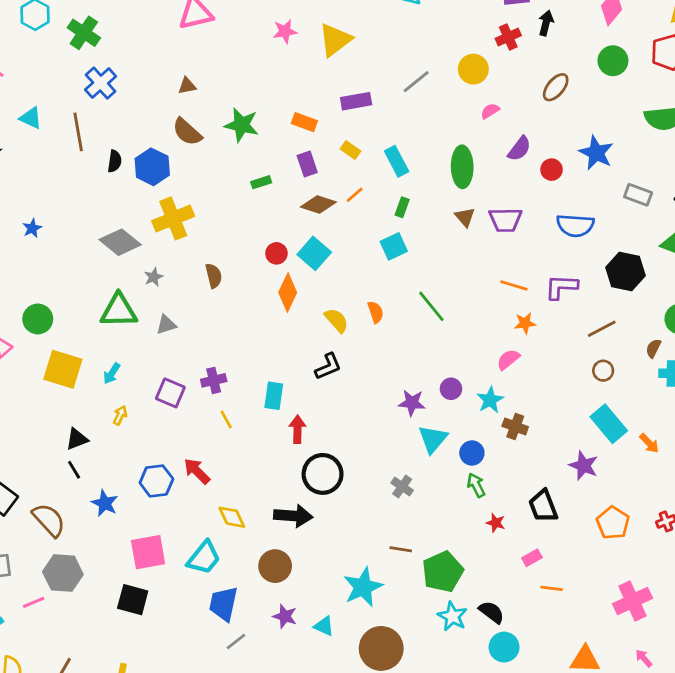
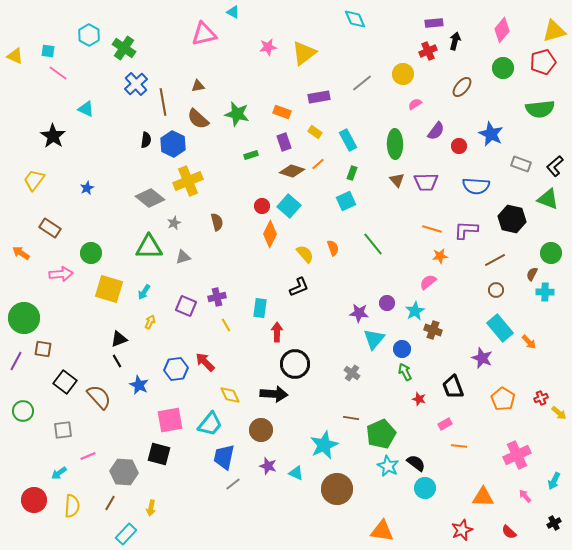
brown line: (78, 132) -> (163, 102), moved
gray hexagon: (63, 573) -> (124, 472), moved

